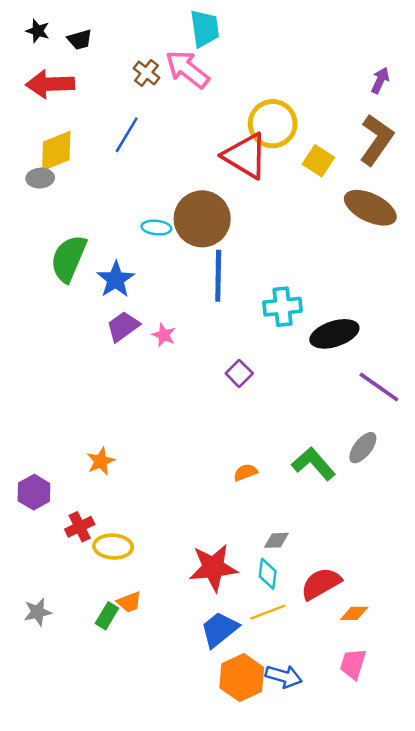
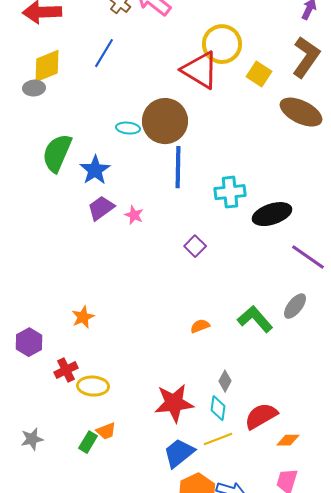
gray diamond: (276, 540) -> (225, 381), turned -60

